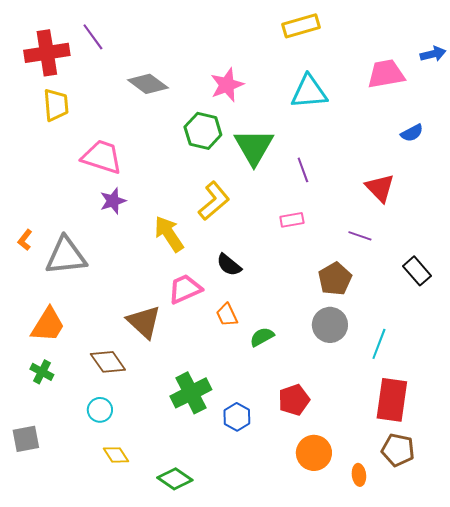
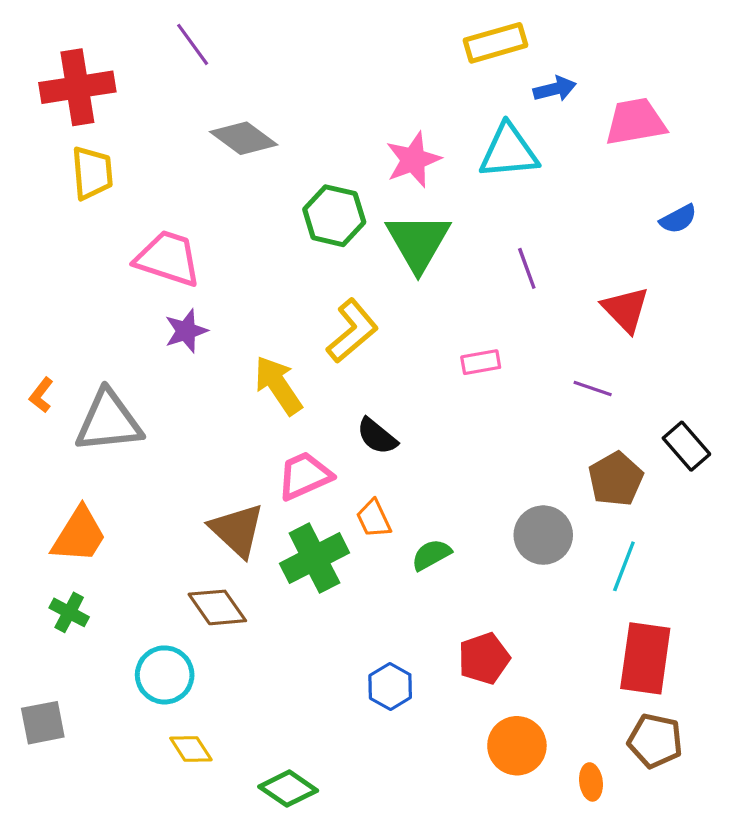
purple line: (93, 37) -> (193, 44), moved
blue arrow: (433, 54) -> (555, 89), moved
pink star: (227, 85) -> (413, 160), moved
purple line: (303, 170) -> (527, 268), moved
brown pentagon: (335, 279) -> (616, 479), moved
brown diamond: (108, 362) -> (217, 607), moved
green cross: (191, 393) -> (314, 558), moved
cyan circle: (100, 410) -> (165, 675), size x1.4

